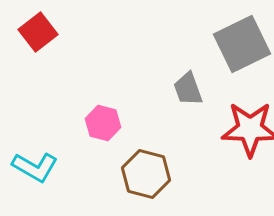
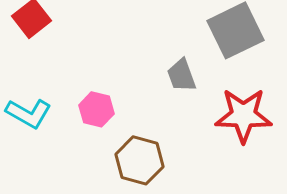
cyan L-shape: (35, 167) -> (28, 113), moved

